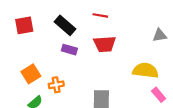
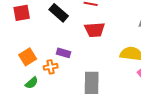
purple rectangle: (69, 50) -> (64, 53), moved

